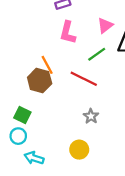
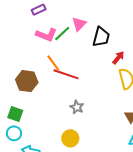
pink L-shape: (68, 33) -> (46, 35), turned -75
green line: (97, 54) -> (62, 33), moved
orange line: (47, 65) -> (53, 63), moved

